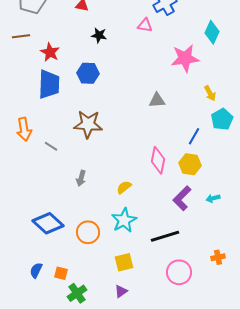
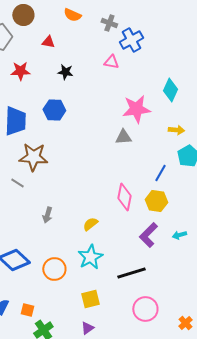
cyan diamond: (212, 32) -> (170, 90), moved
red star: (50, 52) -> (20, 71), moved, turned -30
pink star: (185, 58) -> (136, 109), moved
yellow arrow: (210, 93) -> (176, 130), turned -56
brown star: (88, 124) -> (33, 157), moved
orange cross: (218, 257) -> (185, 323), moved, turned -32

